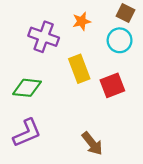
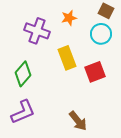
green diamond: (27, 88) -> (23, 74), turned -55

